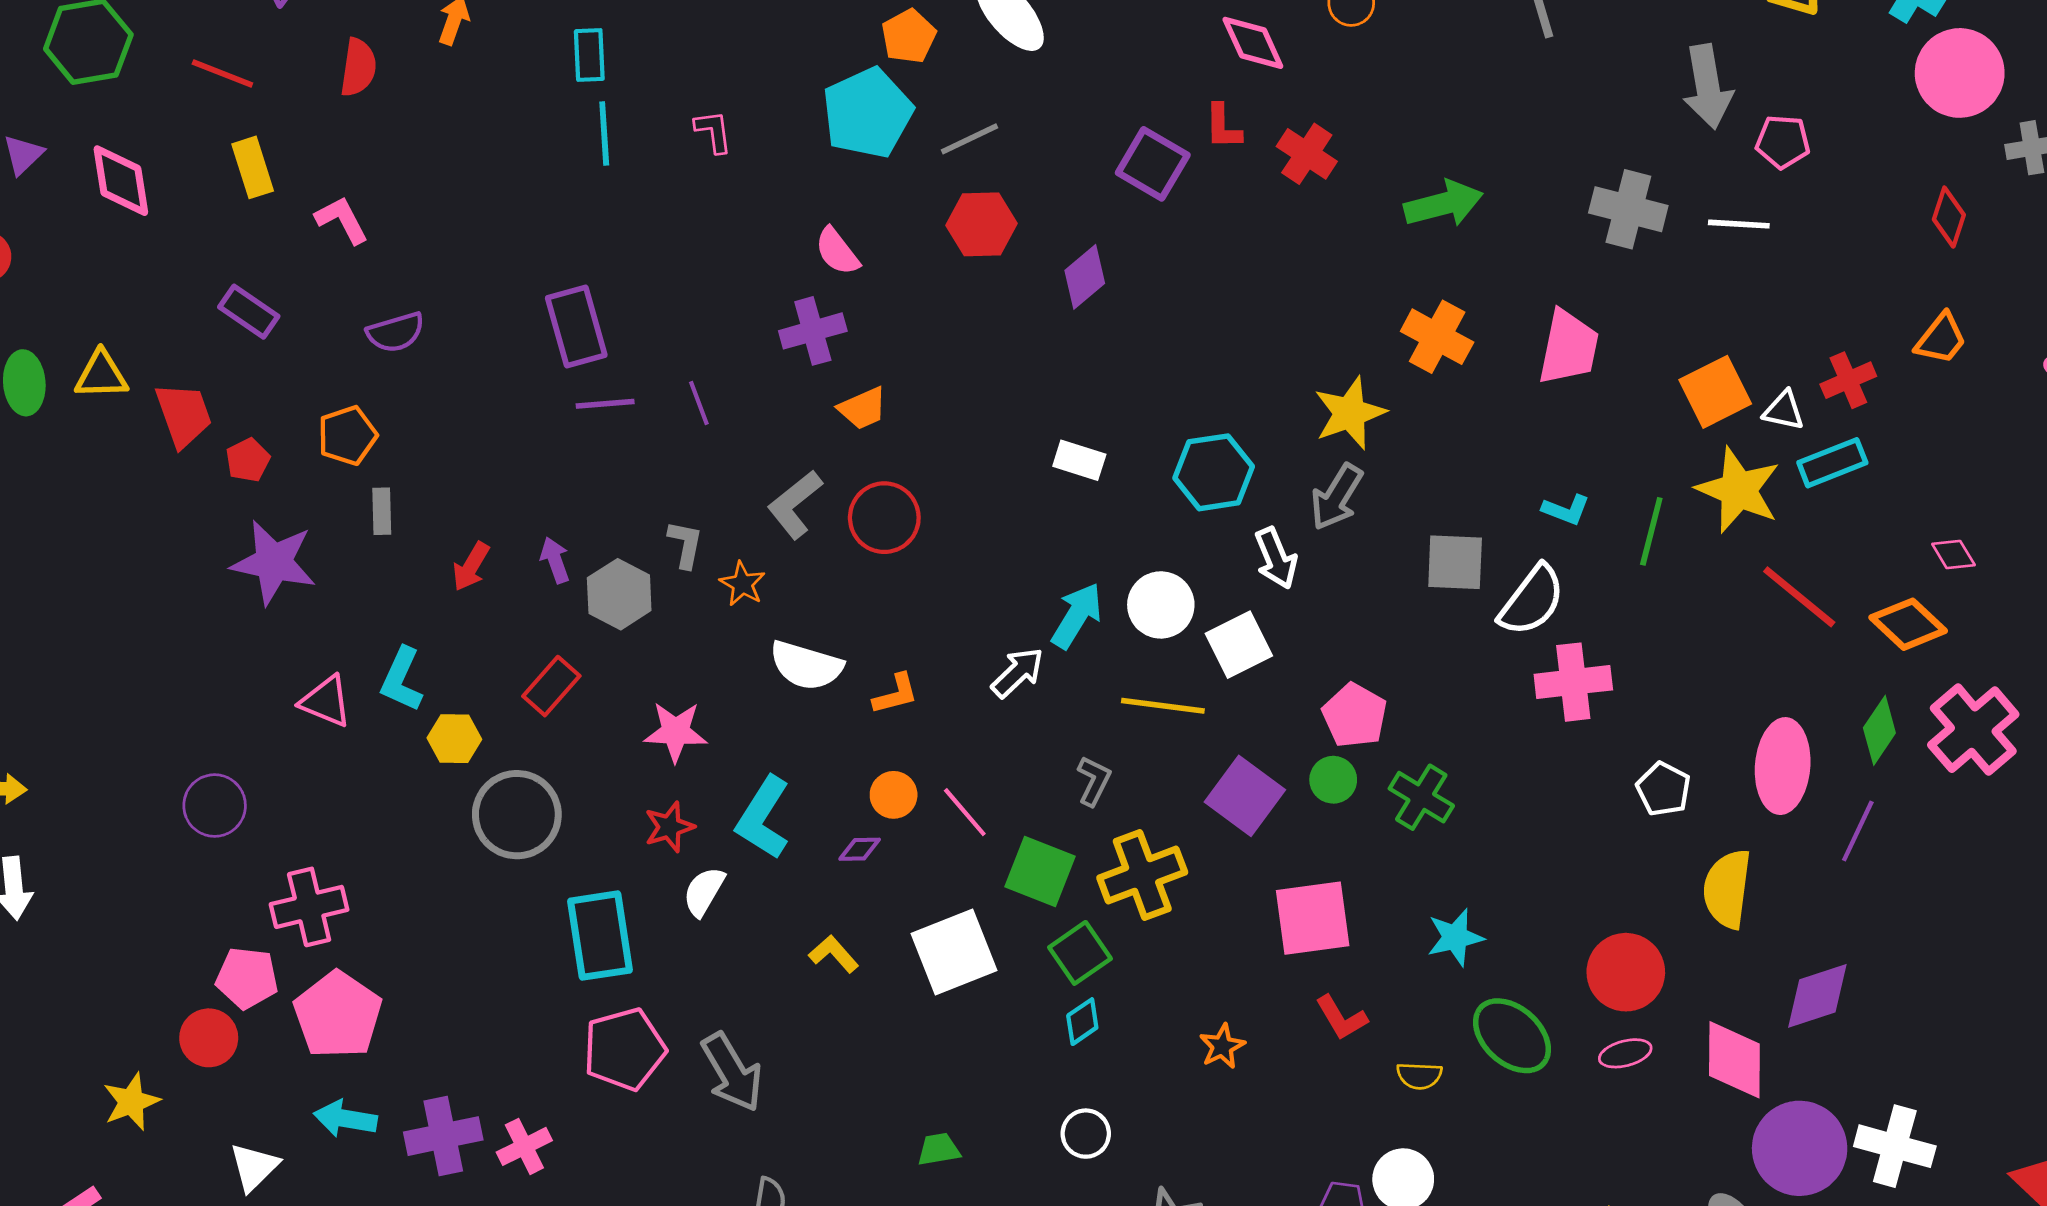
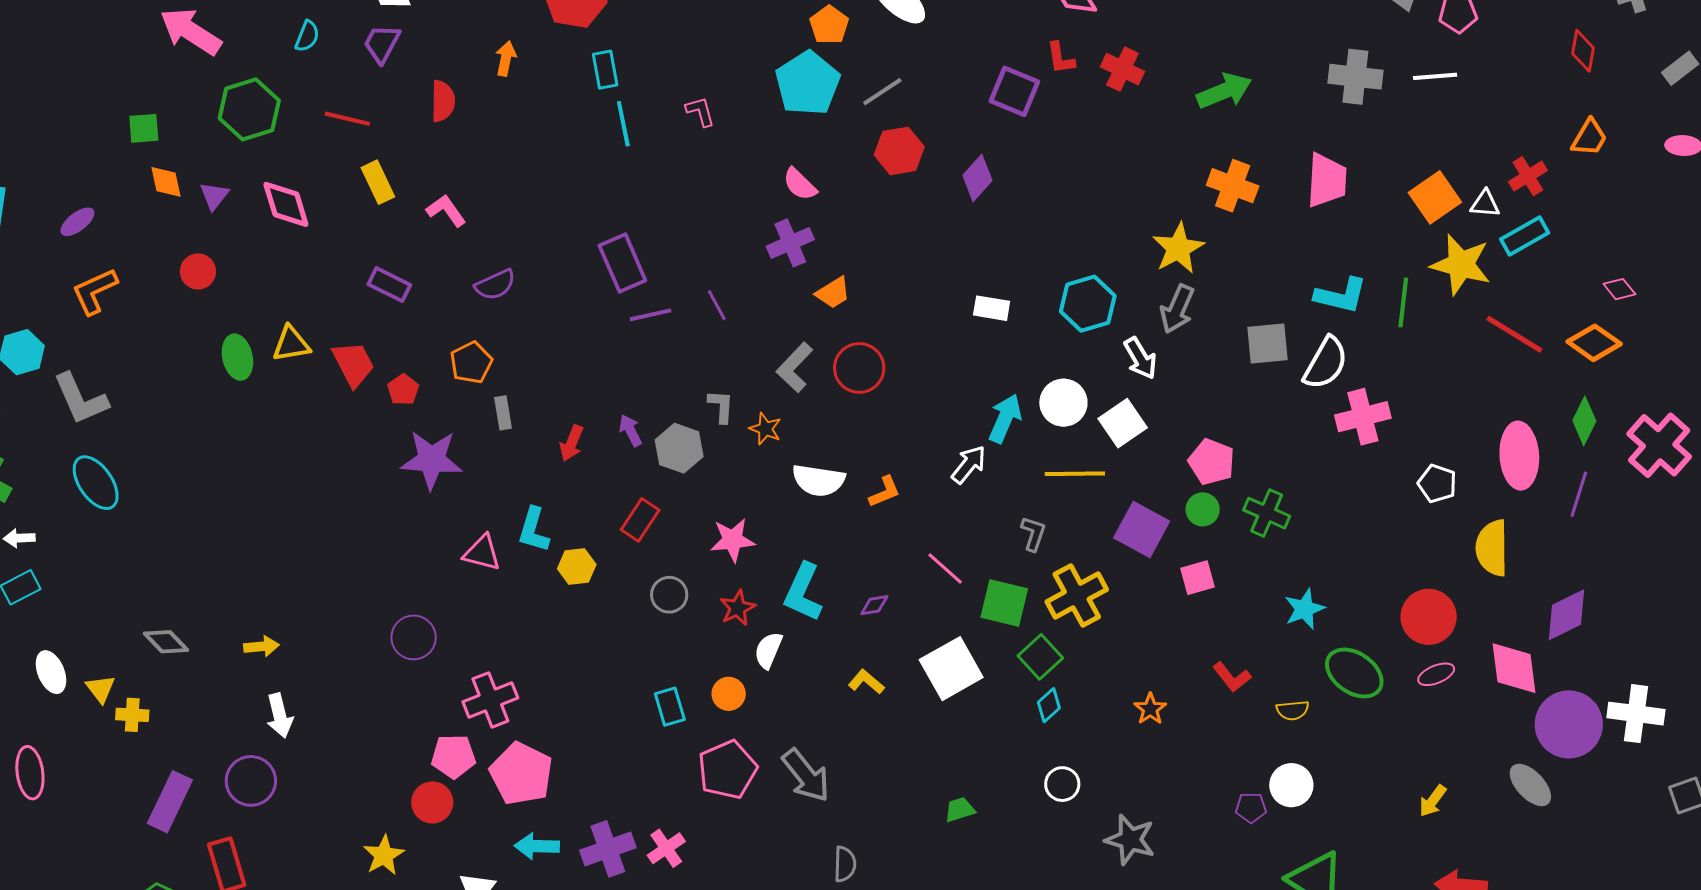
cyan L-shape: (1566, 510) -> (1341, 296), size x1.6
pink cross: (1973, 730) -> (1659, 445), moved
orange circle: (894, 795) -> (729, 694), moved
gray circle: (517, 815) -> (669, 595), moved, size x0.6
pink square: (1313, 918) -> (1197, 578), moved, size x0.6
cyan rectangle: (600, 936) -> (670, 707), moved, size x0.6

